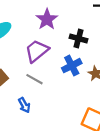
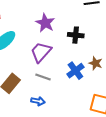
blue cross: (72, 66) -> (75, 71), moved
blue arrow: (24, 105) -> (38, 101), turned -40

